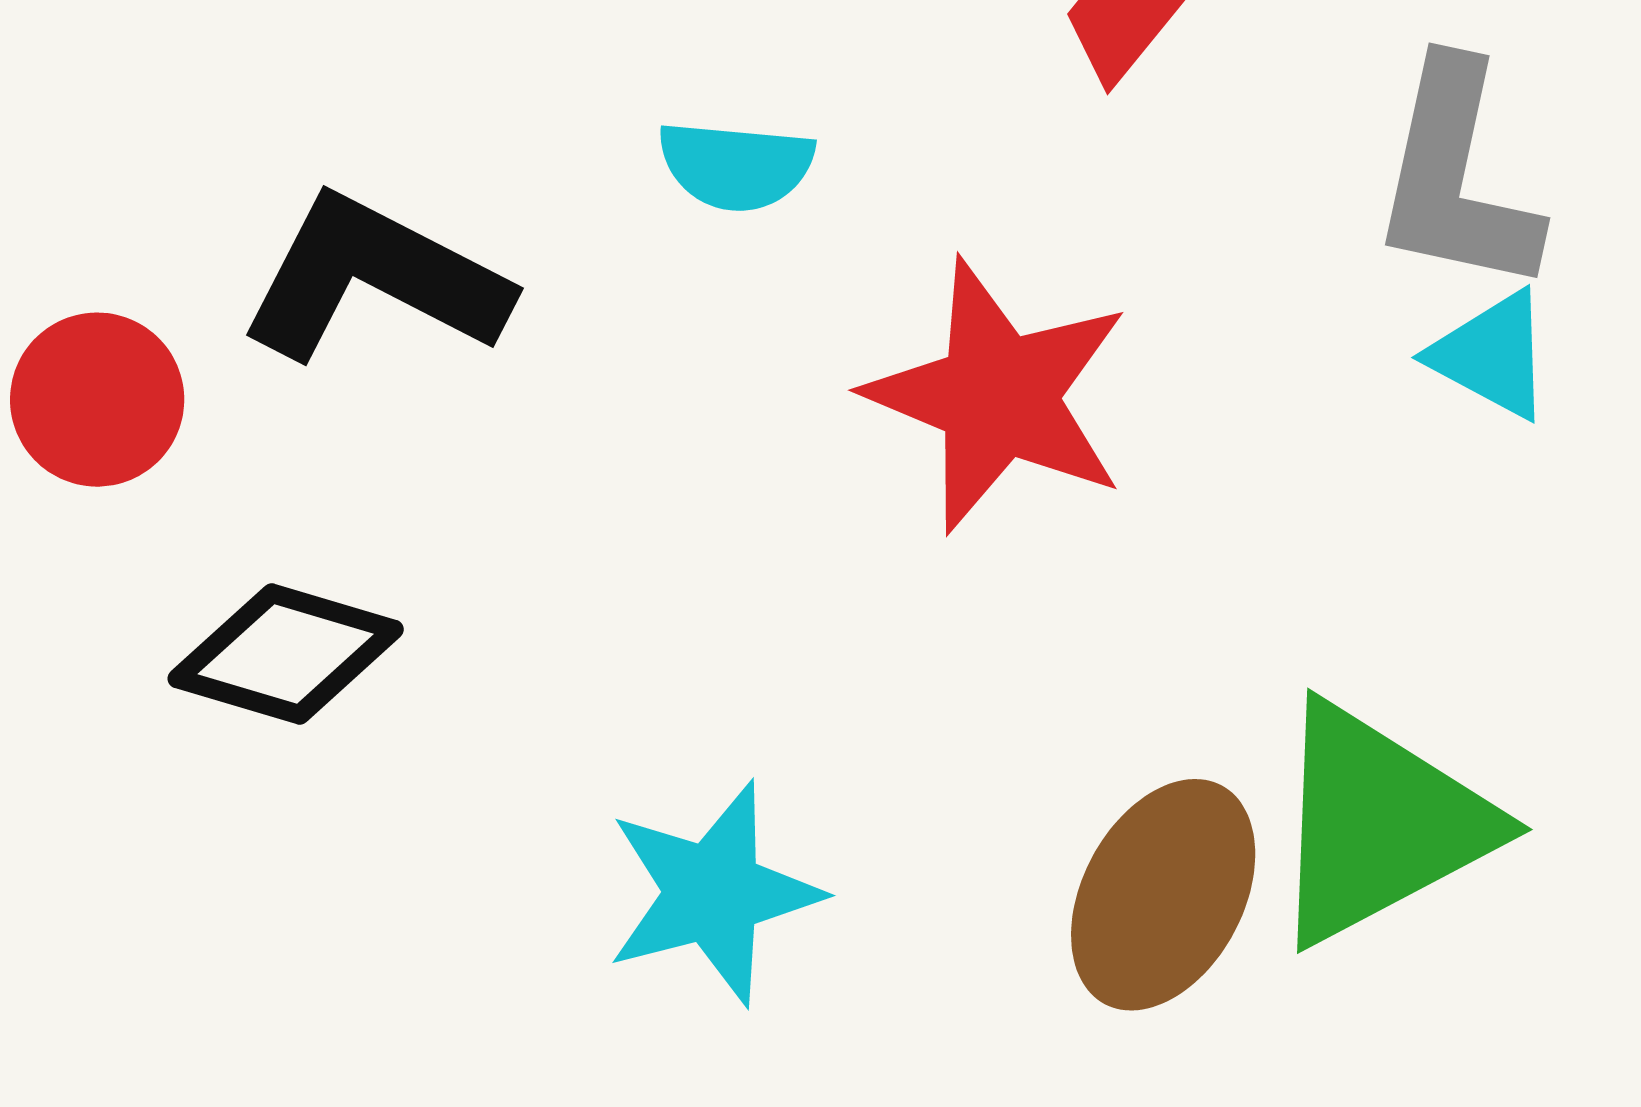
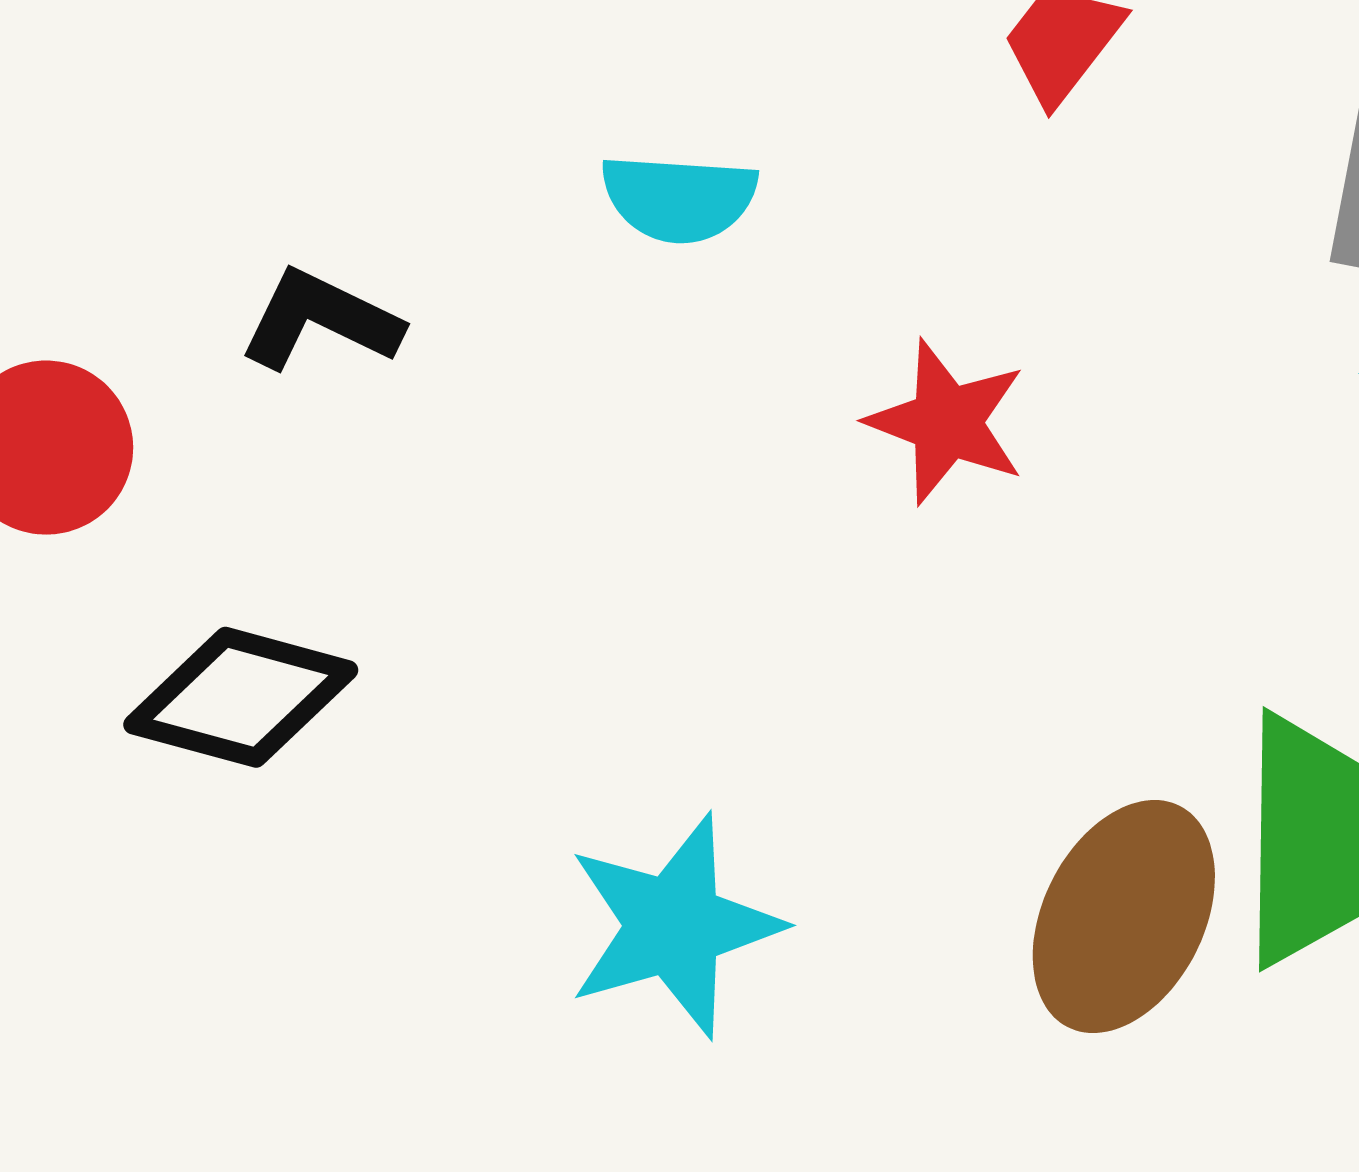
black L-shape: (374, 279) -> (320, 320), size x0.6
red star: (998, 396) -> (947, 422), size x0.6

